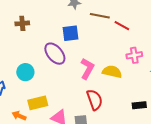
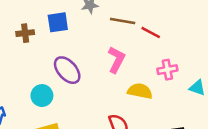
blue square: (70, 33) -> (58, 22), moved
pink L-shape: (87, 69) -> (116, 60), moved
cyan circle: (25, 72) -> (42, 96), moved

